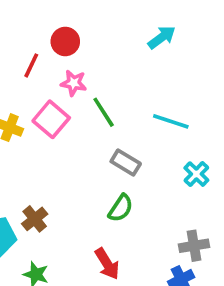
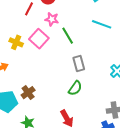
cyan line: (171, 121) -> (102, 24), moved
gray rectangle: (126, 163) -> (79, 63), turned 42

